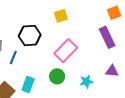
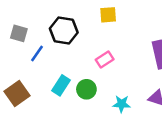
pink rectangle: (66, 51) -> (105, 59), size x0.6
cyan rectangle: (28, 84) -> (61, 85), moved

